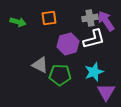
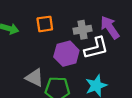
gray cross: (90, 18) -> (82, 30), moved

